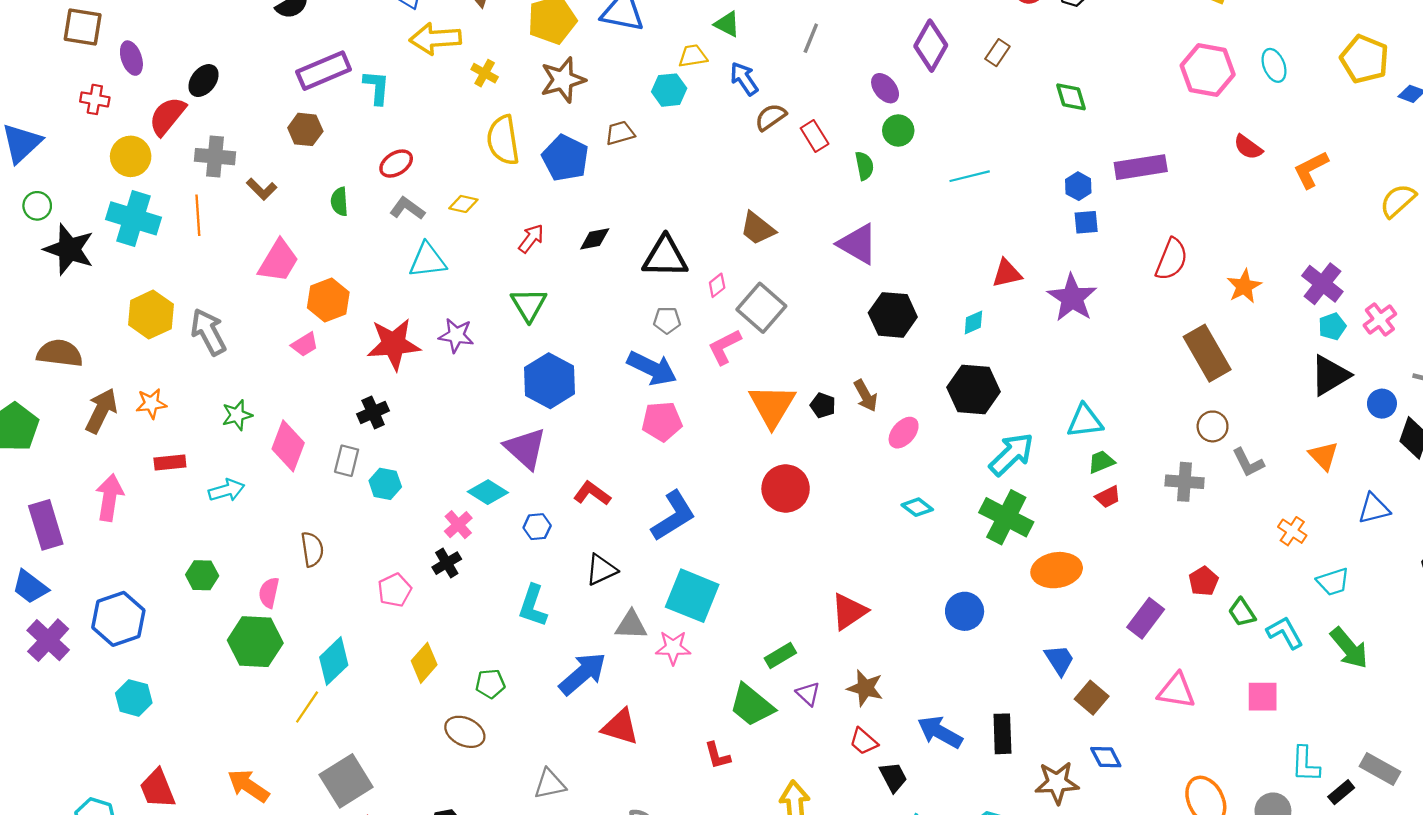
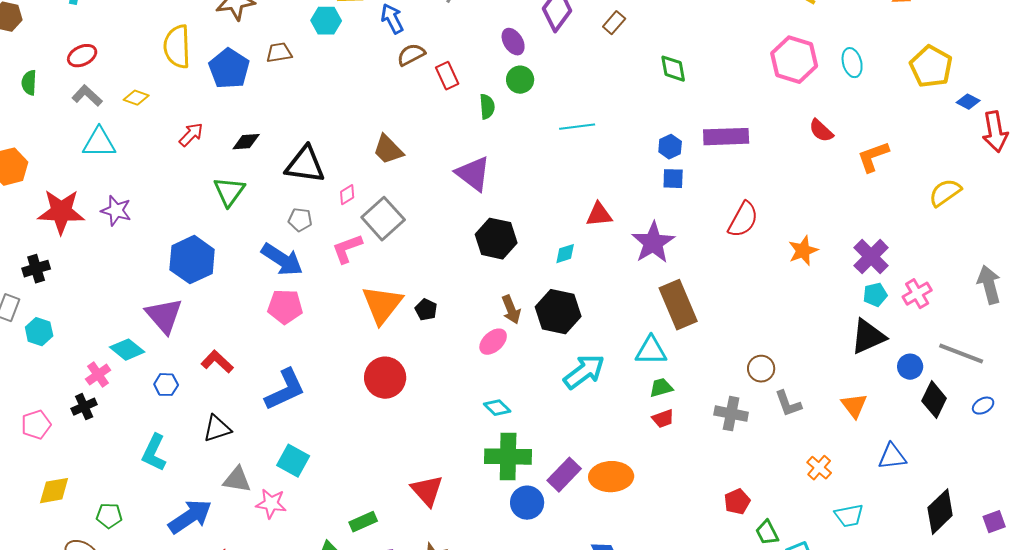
green triangle: (529, 305) -> (229, 192), moved
brown rectangle: (1207, 353) -> (678, 305), moved
brown arrow: (866, 396) -> (511, 310), moved
green cross: (1006, 517) -> (508, 457), moved, turned -33
cyan square: (692, 596) -> (293, 461), size x0.7
red triangle: (849, 611) -> (427, 491), turned -45
purple rectangle: (1146, 618) -> (564, 475), moved
yellow diamond: (424, 663) -> (54, 491), turned 32

